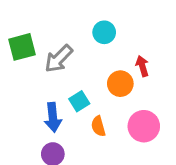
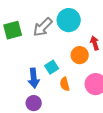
cyan circle: (104, 32) -> (69, 20), size x1.5
gray arrow: (59, 59) -> (43, 27), moved

